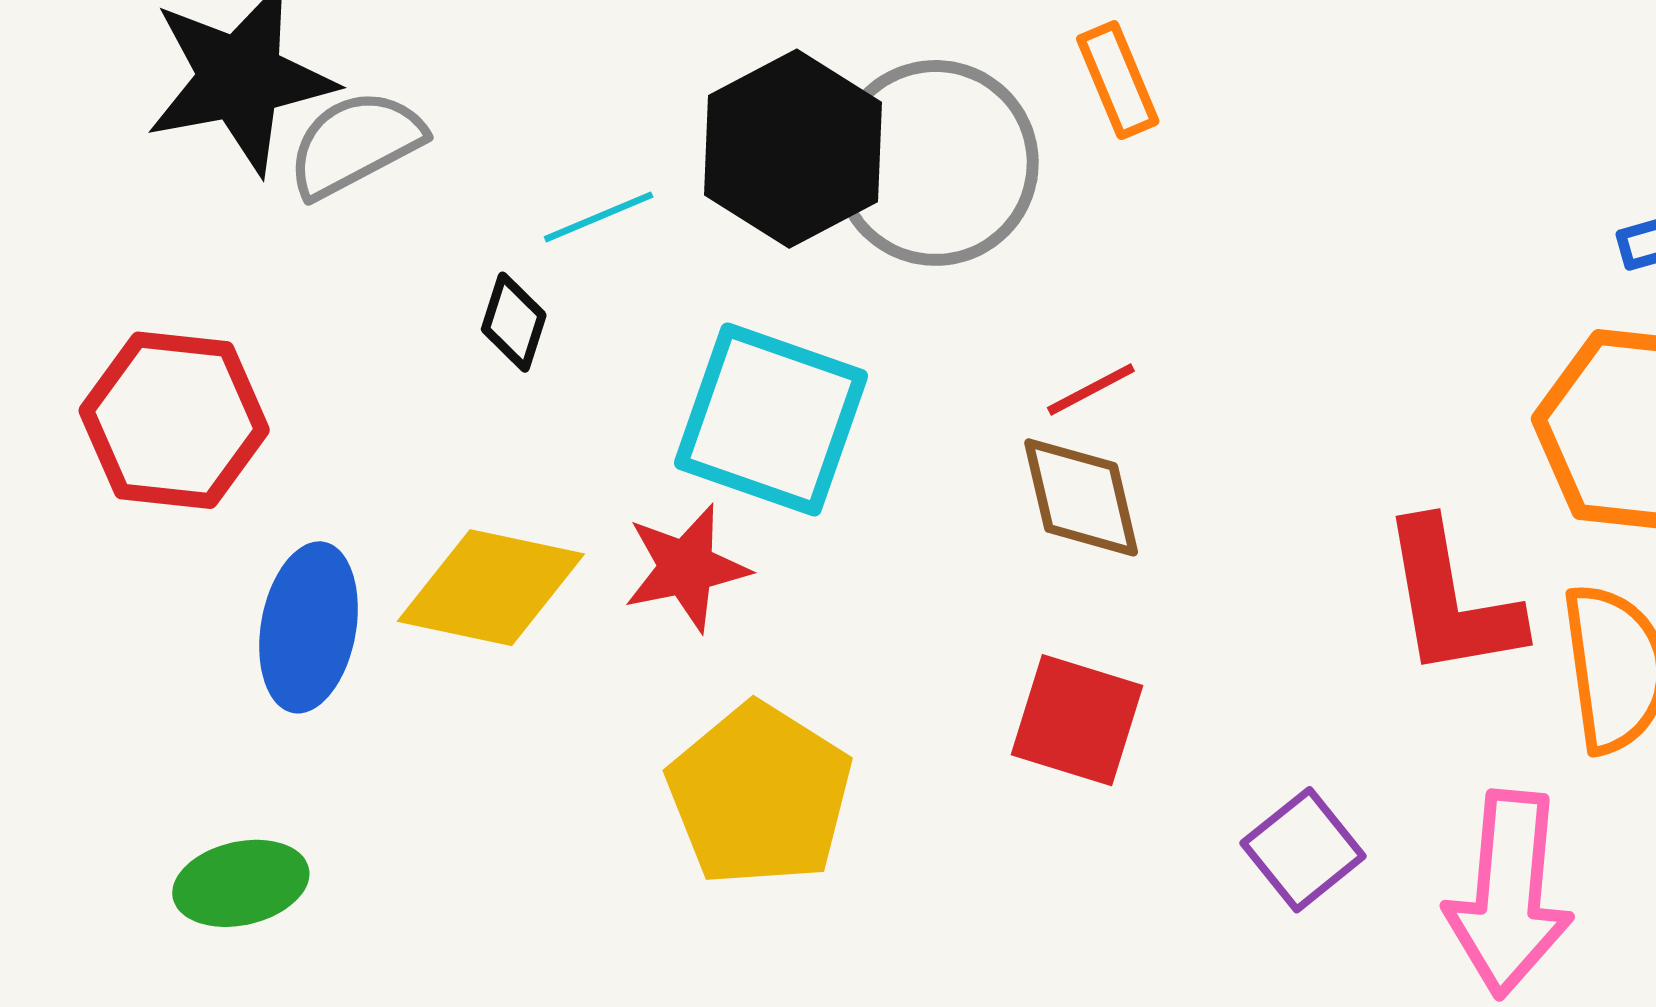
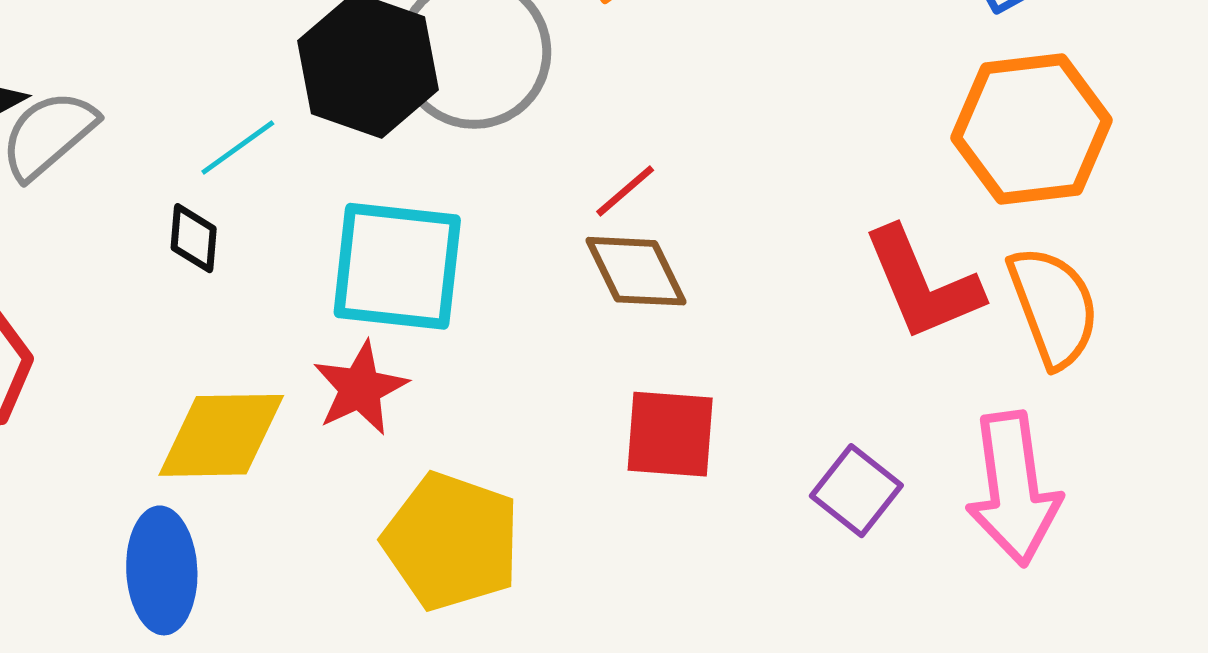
blue ellipse: (309, 627) -> (162, 570), moved

